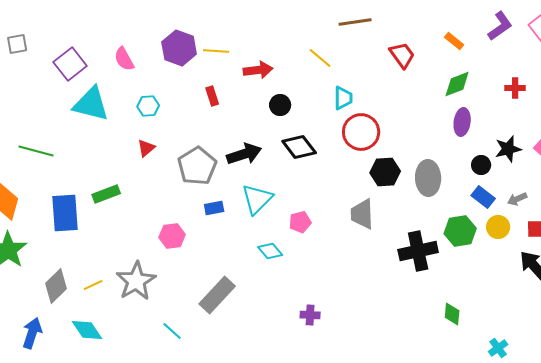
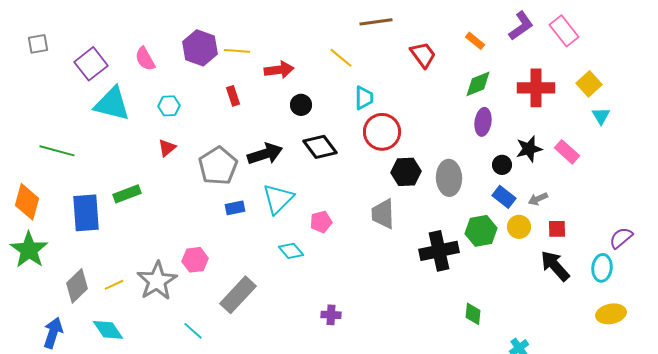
red cross: (515, 88) -> (536, 88), size x1.8
pink hexagon: (172, 236) -> (195, 260), moved

